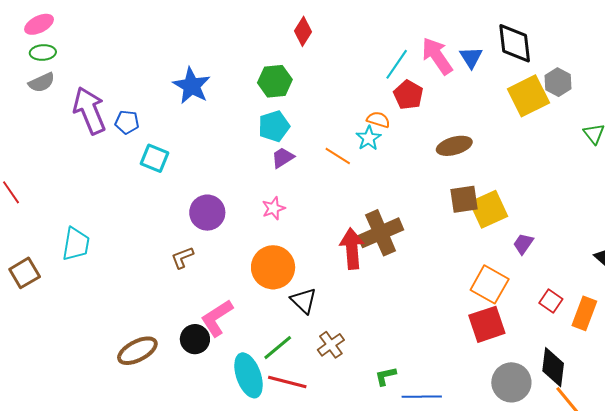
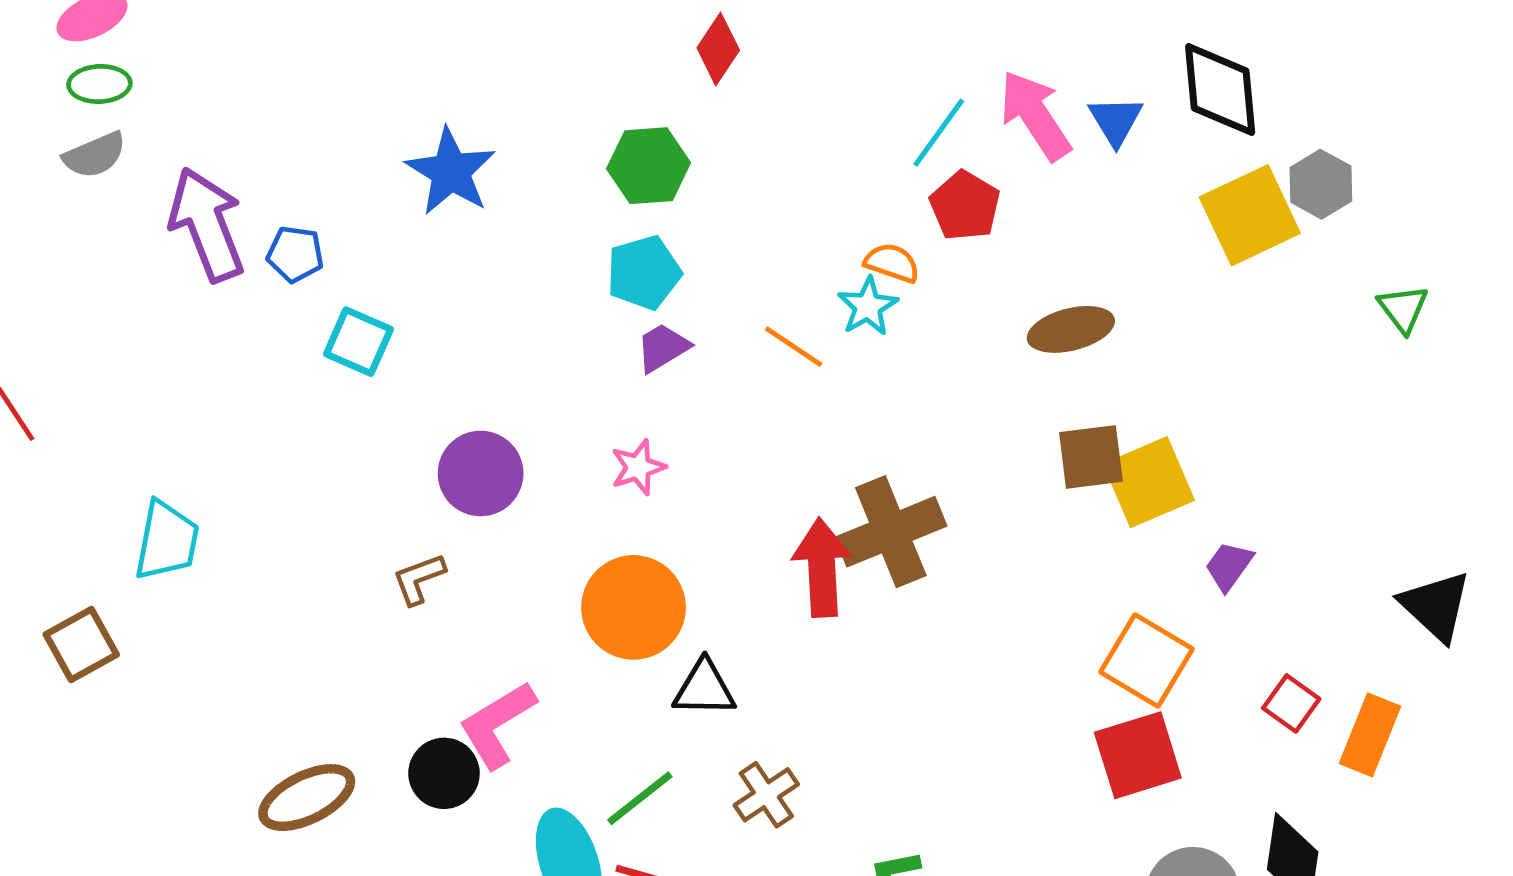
brown square: (25, 273) -> (81, 645), moved
black triangle: (304, 301) -> (704, 688), turned -44

